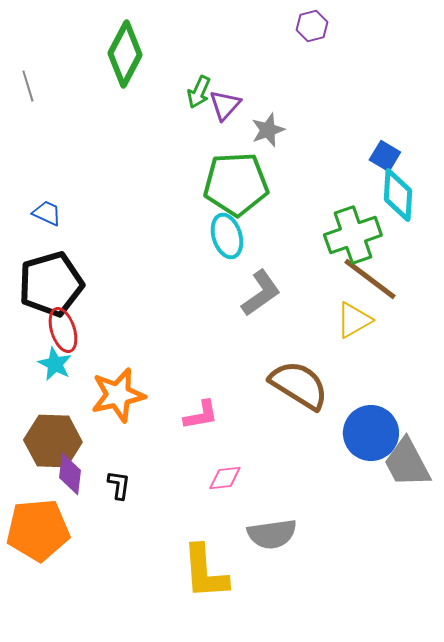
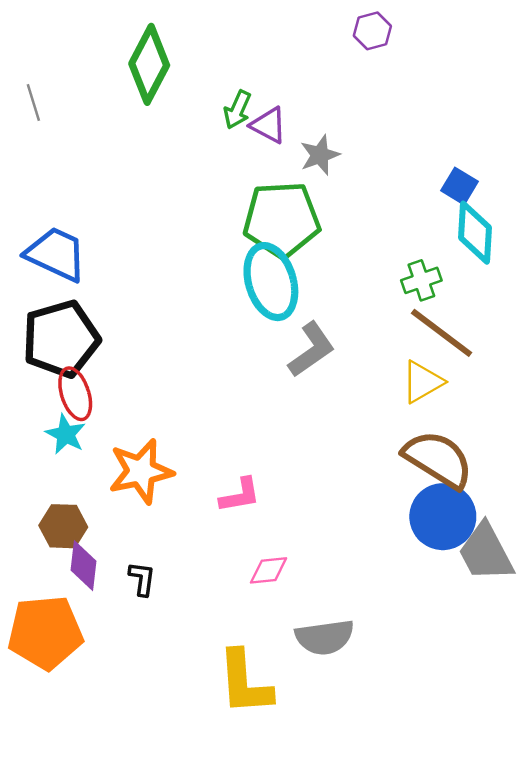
purple triangle: (225, 105) -> (269, 125), turned -44
blue trapezoid: (47, 213) -> (56, 254), size x1.8
green cross: (353, 235) -> (421, 280), size x0.6
cyan ellipse: (227, 236) -> (271, 282), size x1.4
brown semicircle: (299, 385) -> (438, 459), moved
brown hexagon: (53, 441) -> (63, 526), size x0.7

